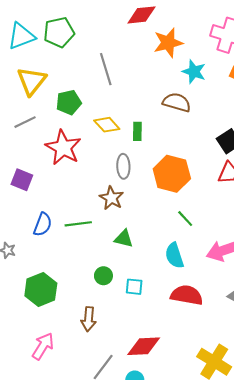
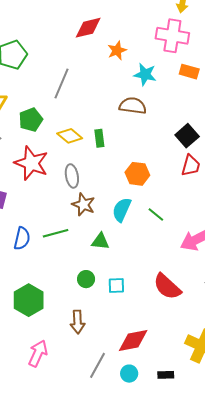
orange star: (168, 43) -> (117, 50), size x0.7
gray line: (106, 69) -> (61, 83), turned 48
gray ellipse: (123, 166) -> (72, 176), moved
orange hexagon: (172, 174) -> (137, 174), size x0.7
cyan semicircle: (174, 256) -> (122, 210), moved, turned 50
red semicircle: (187, 295) -> (167, 287), turned -140

